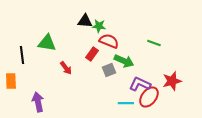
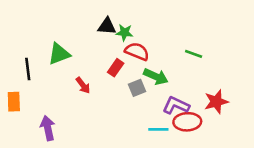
green triangle: (47, 43) -> (59, 54), turned -30
red ellipse: (149, 97) -> (187, 122), turned 50

